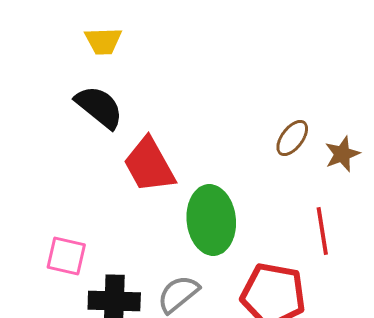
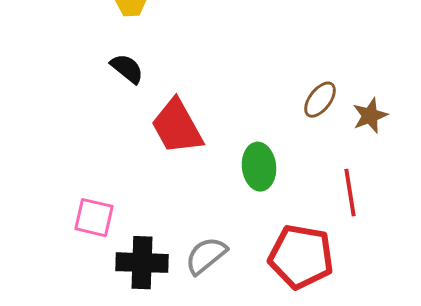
black semicircle: (99, 107) -> (127, 69), size x0.7
green ellipse: (211, 220) -> (259, 167), moved, size x0.7

